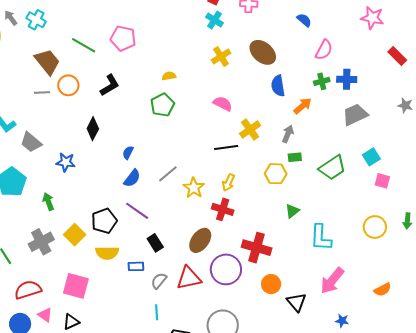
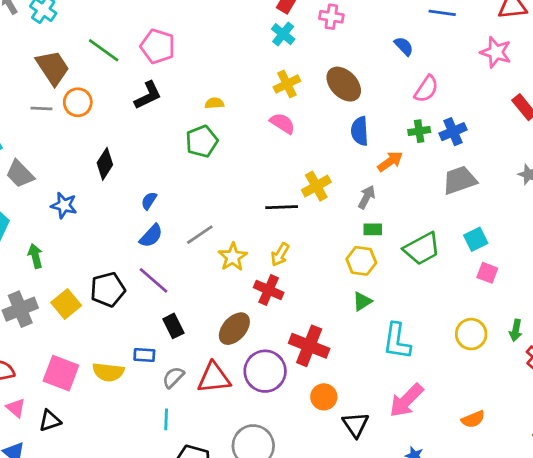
blue cross: (347, 79) -> (453, 132), turned -30
black L-shape: (110, 85) -> (148, 95), moved
pink semicircle: (223, 104) -> (282, 123), moved
yellow hexagon: (276, 174) -> (361, 261), moved
yellow semicircle: (107, 253) -> (108, 372), moved

